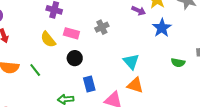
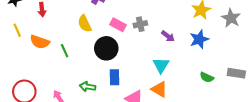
purple arrow: (139, 11) -> (168, 36), moved
pink rectangle: (71, 33) -> (118, 25), moved
black circle: (75, 58) -> (106, 48), size x1.5

